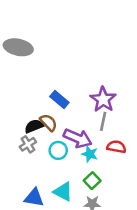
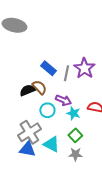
gray line: (103, 121) -> (66, 73), moved
purple arrow: (78, 138) -> (63, 100), size x0.7
gray cross: (28, 144) -> (29, 132), moved, size x1.6

